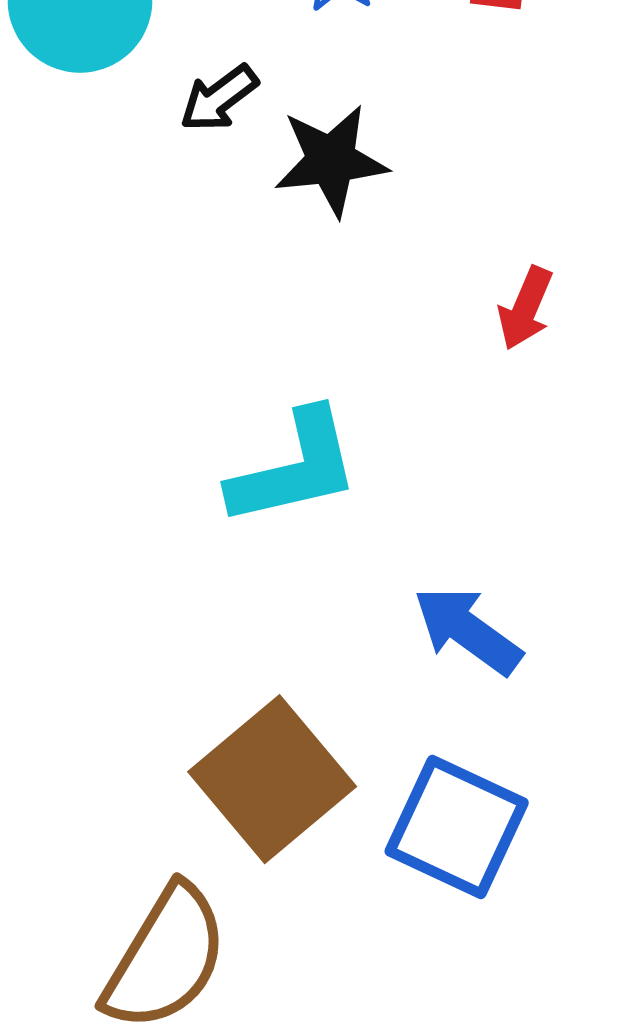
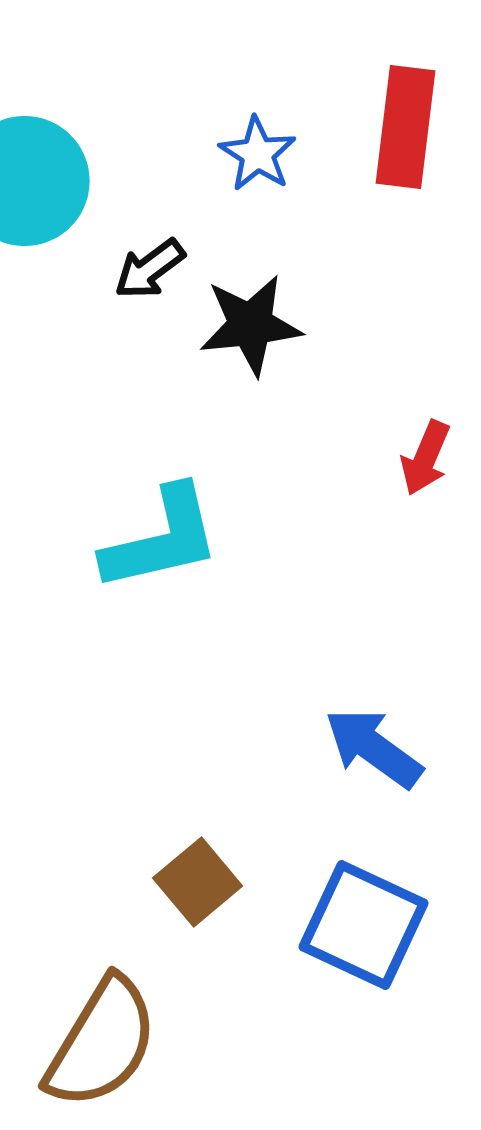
cyan L-shape: (294, 468) -> (162, 539), moved
brown square: (272, 779) -> (198, 882), size x0.6

